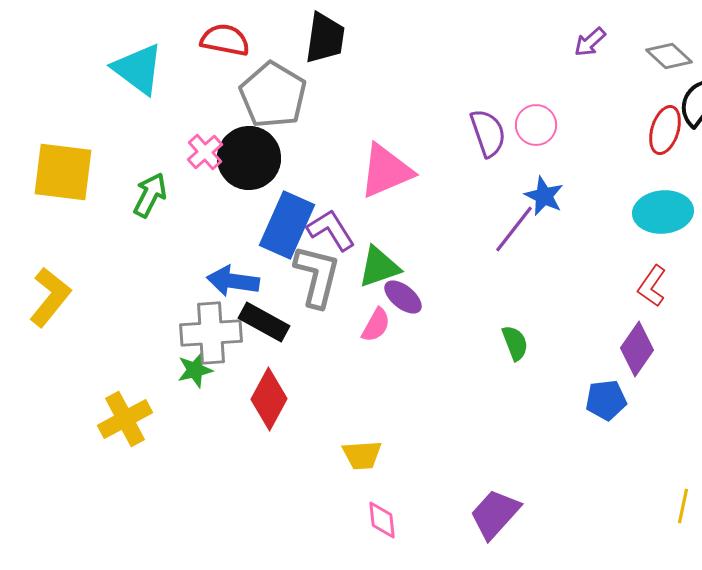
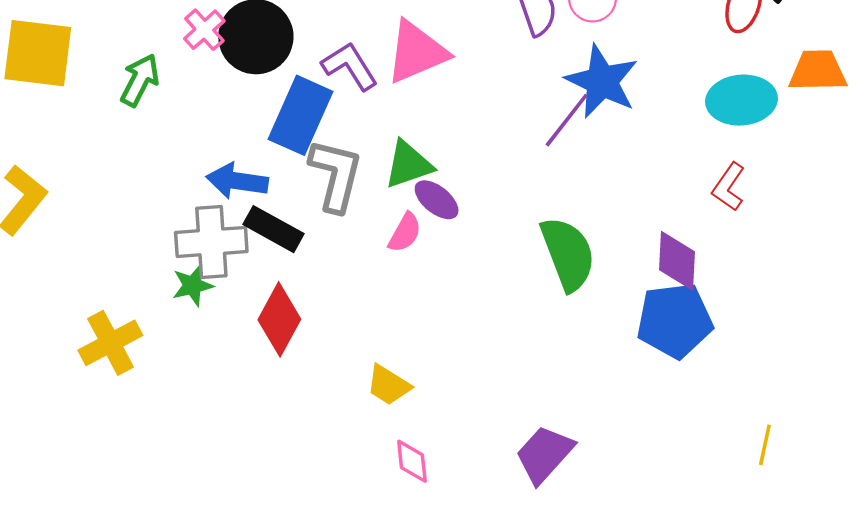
blue star: (544, 196) -> (602, 81), size x1.6
purple L-shape: (331, 230) -> (350, 66), moved
green semicircle: (515, 343) -> (568, 254), size x1.8
purple diamond: (637, 349) -> (677, 261), moved, turned -32
blue pentagon: (606, 400) -> (675, 321), size x1.6
yellow trapezoid: (362, 455) -> (388, 385), turned 36

